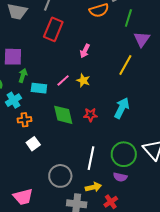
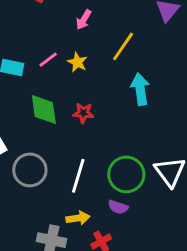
yellow line: (125, 65) -> (123, 46), moved
cyan arrow: (122, 108) -> (140, 89), moved, turned -40
gray circle: (60, 176) -> (30, 170), moved

